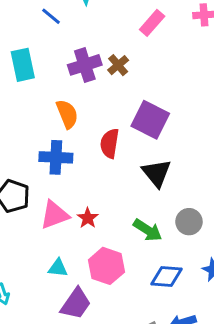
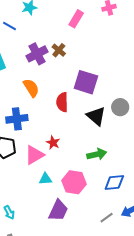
blue cross: (56, 157) -> (17, 119), moved
red star: (88, 218) -> (53, 143), moved
gray circle: (189, 222) -> (120, 107), moved
green arrow: (148, 230) -> (97, 154), turned -36
cyan triangle: (58, 268) -> (45, 179), moved

